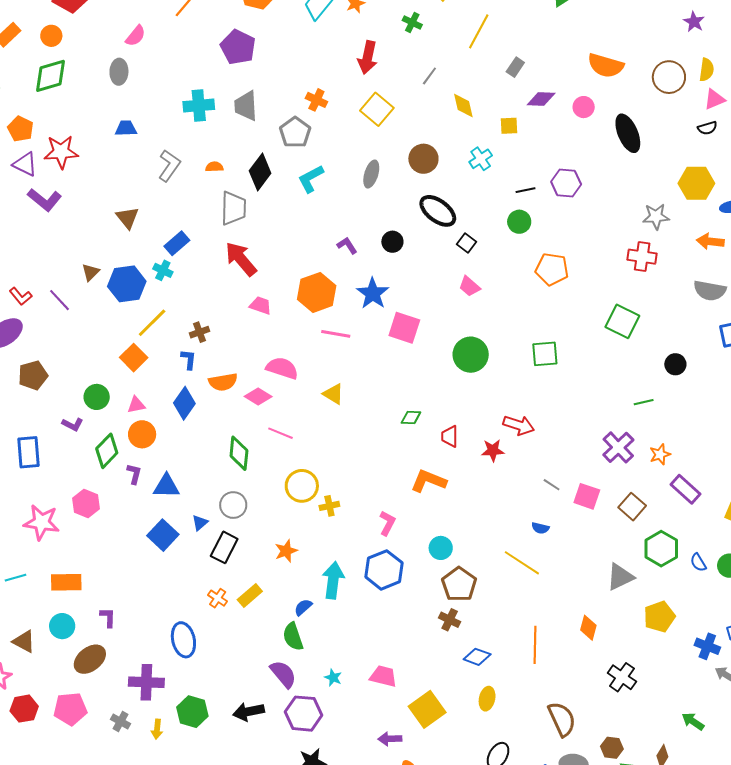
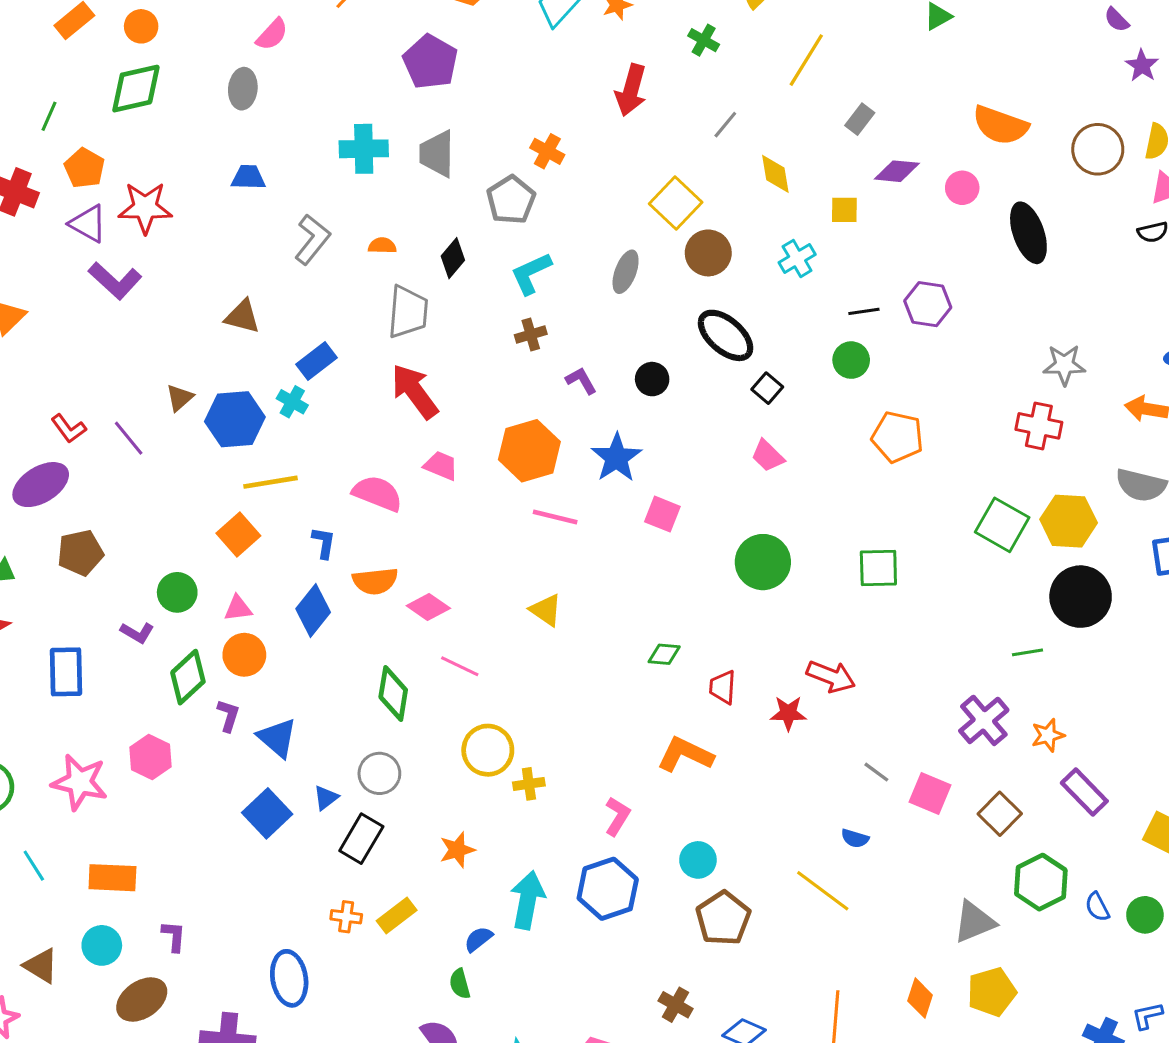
yellow square: (377, 109) -> (676, 203), moved
black diamond: (260, 172) -> (453, 258), size x0.7
yellow hexagon: (696, 183) -> (1069, 521), moved
brown triangle: (128, 218) -> (242, 317), turned -40
yellow line: (152, 323) -> (271, 482), turned 32
pink square: (404, 328) -> (662, 514), size x0.7
brown cross: (200, 332) -> (531, 335), moved
black circle: (675, 364) -> (1081, 597), size x1.8
pink semicircle: (282, 368) -> (377, 493), moved
blue triangle: (166, 486) -> (277, 738), turned 36
cyan line: (15, 578) -> (34, 866), turned 70
orange cross: (218, 598) -> (346, 917), turned -30
yellow pentagon: (659, 617) -> (992, 992), moved
brown cross: (450, 620) -> (676, 1005), moved
green semicircle: (293, 637) -> (460, 984), size x0.7

